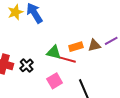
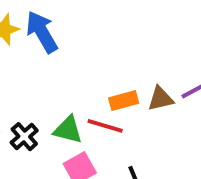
green triangle: (54, 52) -> (68, 130), moved

